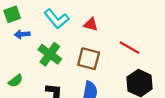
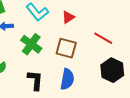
red triangle: (91, 24) -> (68, 17), turned -48

